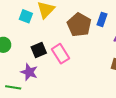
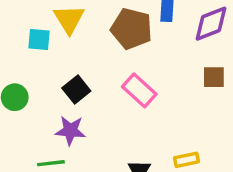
pink rectangle: (61, 54) -> (139, 90), moved

